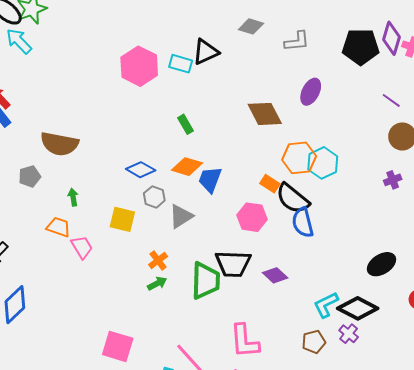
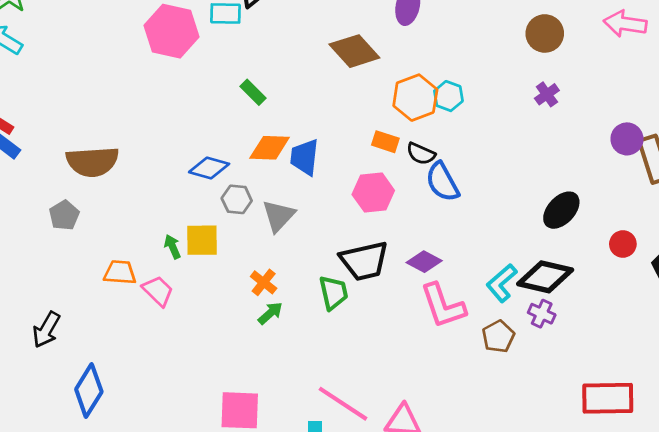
cyan hexagon: (323, 163) -> (448, 96), size x0.7
green arrow: (73, 197) -> (173, 247), moved
black semicircle: (293, 199) -> (421, 154), size x0.6
green trapezoid: (206, 281) -> (334, 293), size x0.7
pink L-shape: (245, 341) -> (443, 306), moved

